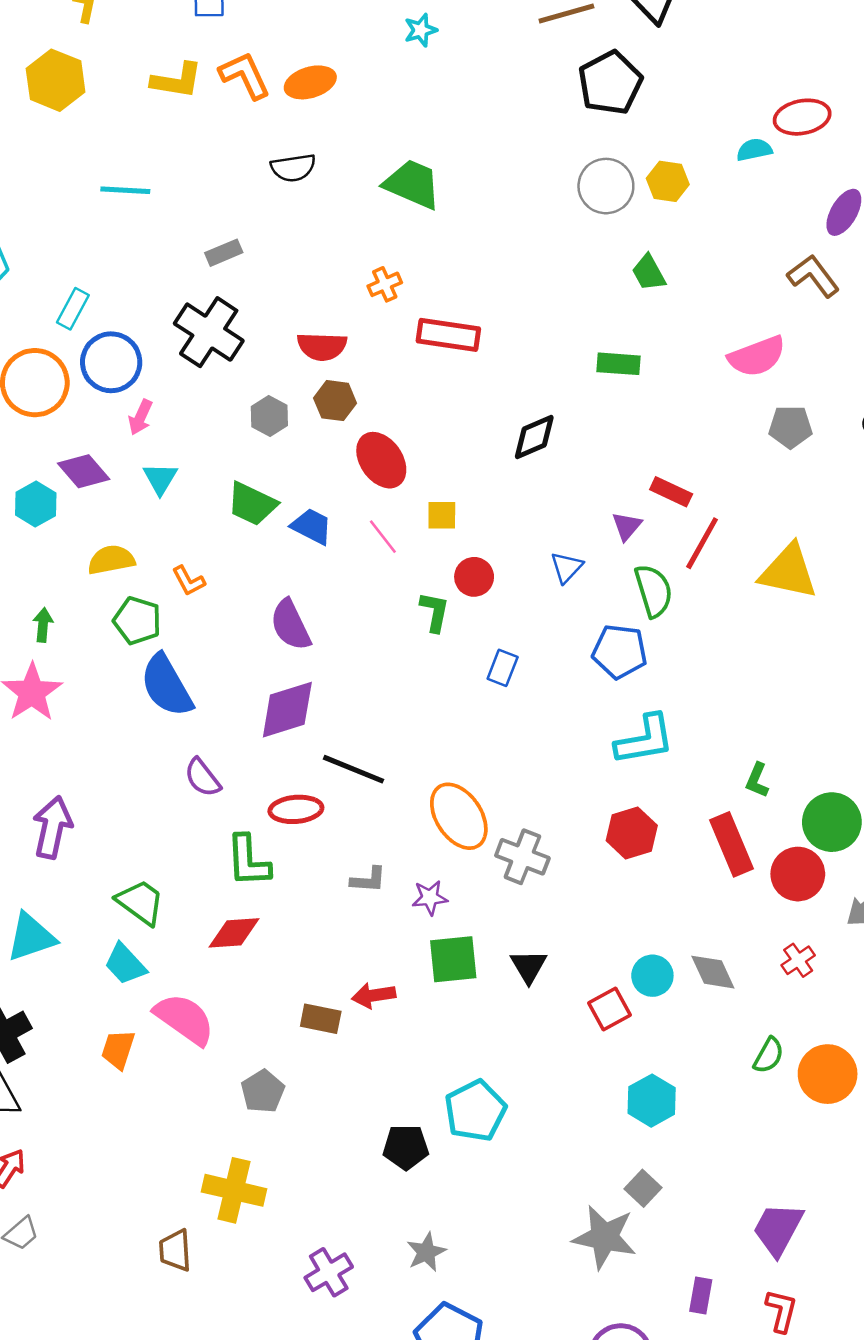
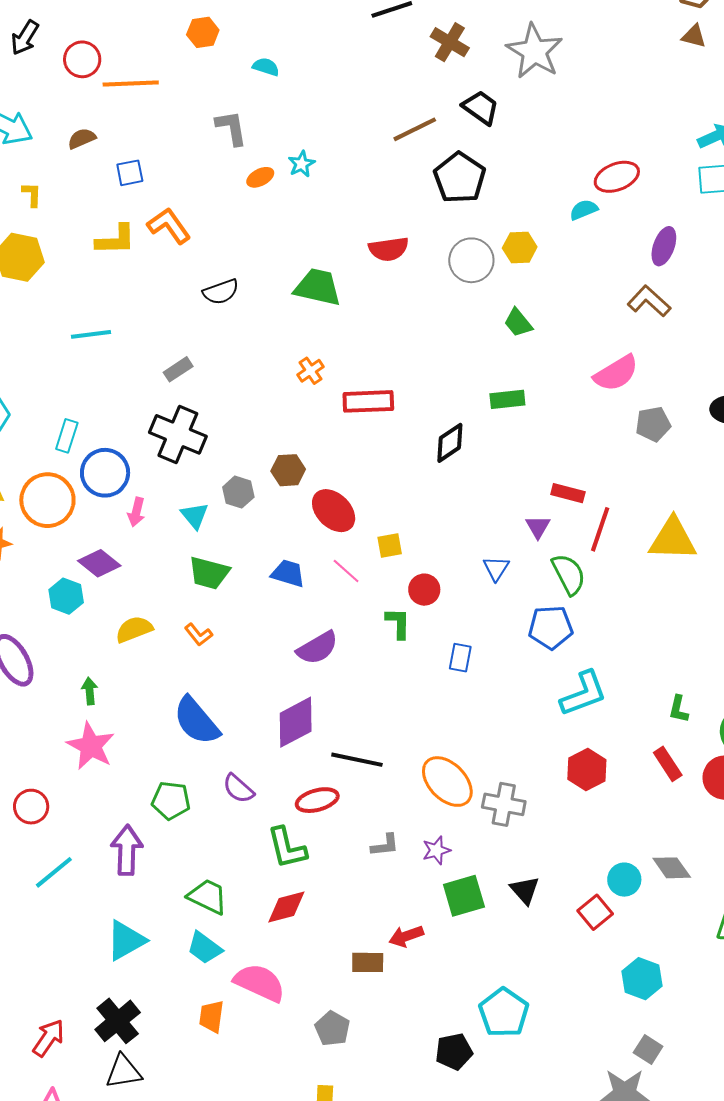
orange ellipse: (310, 82) -> (260, 177), moved, size x0.7
red semicircle: (322, 346) -> (389, 249), moved
black diamond: (534, 437) -> (450, 443), moved
cyan triangle: (160, 478) -> (195, 516), moved
green trapezoid: (252, 504) -> (209, 573), moved
green pentagon: (137, 621) -> (171, 800), moved
purple semicircle: (290, 625) -> (317, 648), moved, turned -84
red rectangle: (732, 844) -> (668, 764), size x0.7

